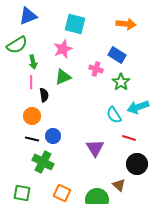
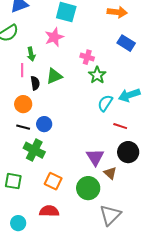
blue rectangle: (117, 55) -> (126, 43), moved
green arrow: (33, 62) -> (31, 54), moved
green triangle: (63, 77) -> (54, 76), moved
green star: (121, 82) -> (97, 75), moved
cyan semicircle: (114, 115) -> (105, 103), turned 66
purple triangle: (95, 148) -> (95, 157), moved

